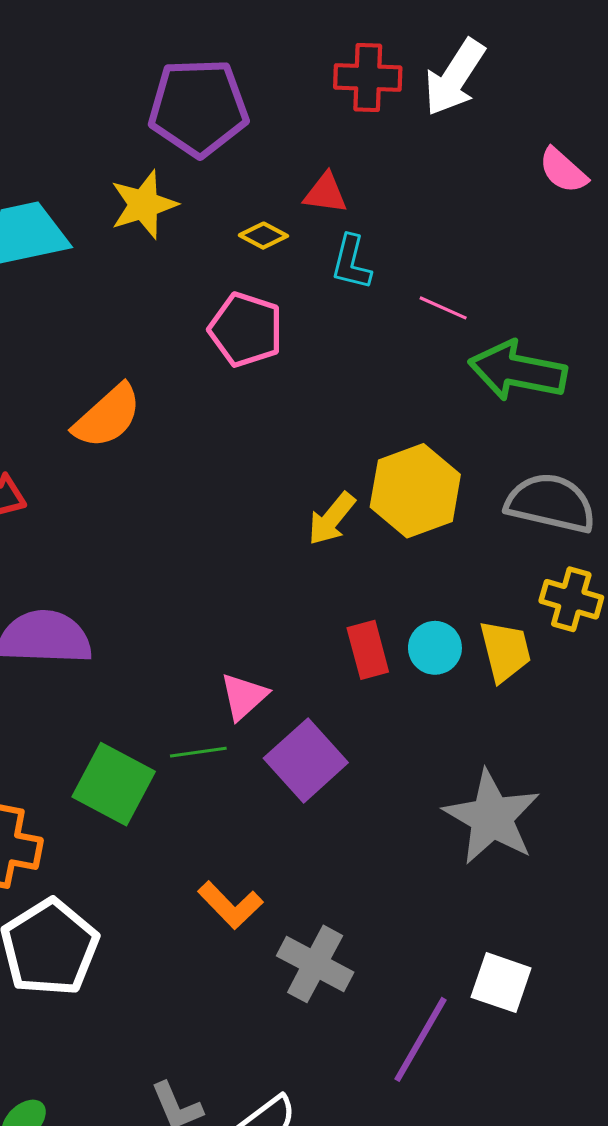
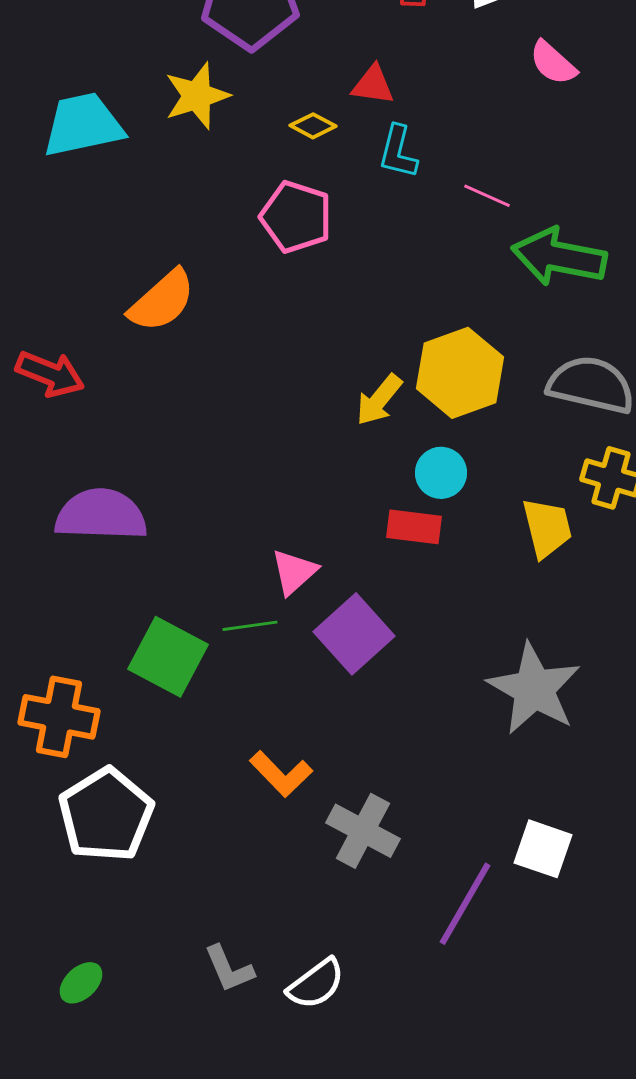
pink semicircle: (563, 170) -> (553, 63), moved
cyan circle: (435, 648) -> (441, 473), moved
red rectangle: (368, 650) -> (414, 527), turned -68

